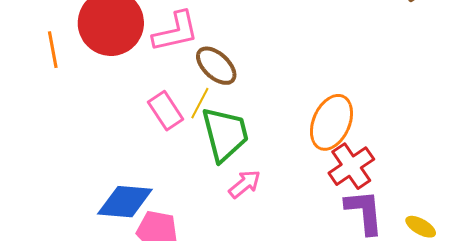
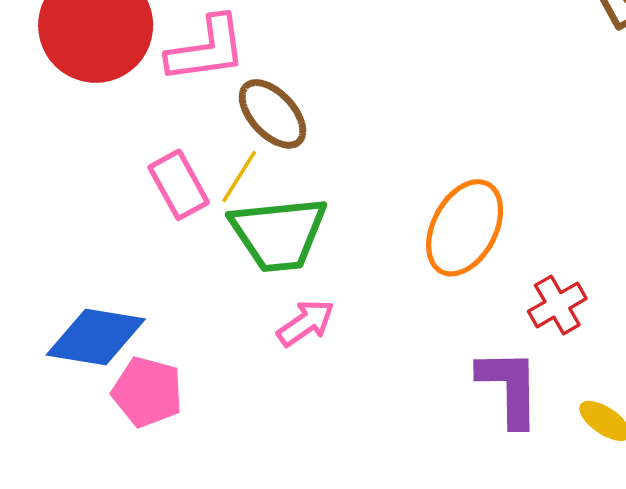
green trapezoid: (225, 134) -> (279, 234), turned 94
red cross: (351, 166) -> (557, 305), moved, size x0.7

